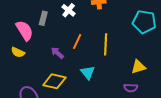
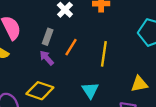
gray rectangle: (43, 18) -> (48, 37), moved
cyan triangle: (88, 73) -> (90, 90), moved

